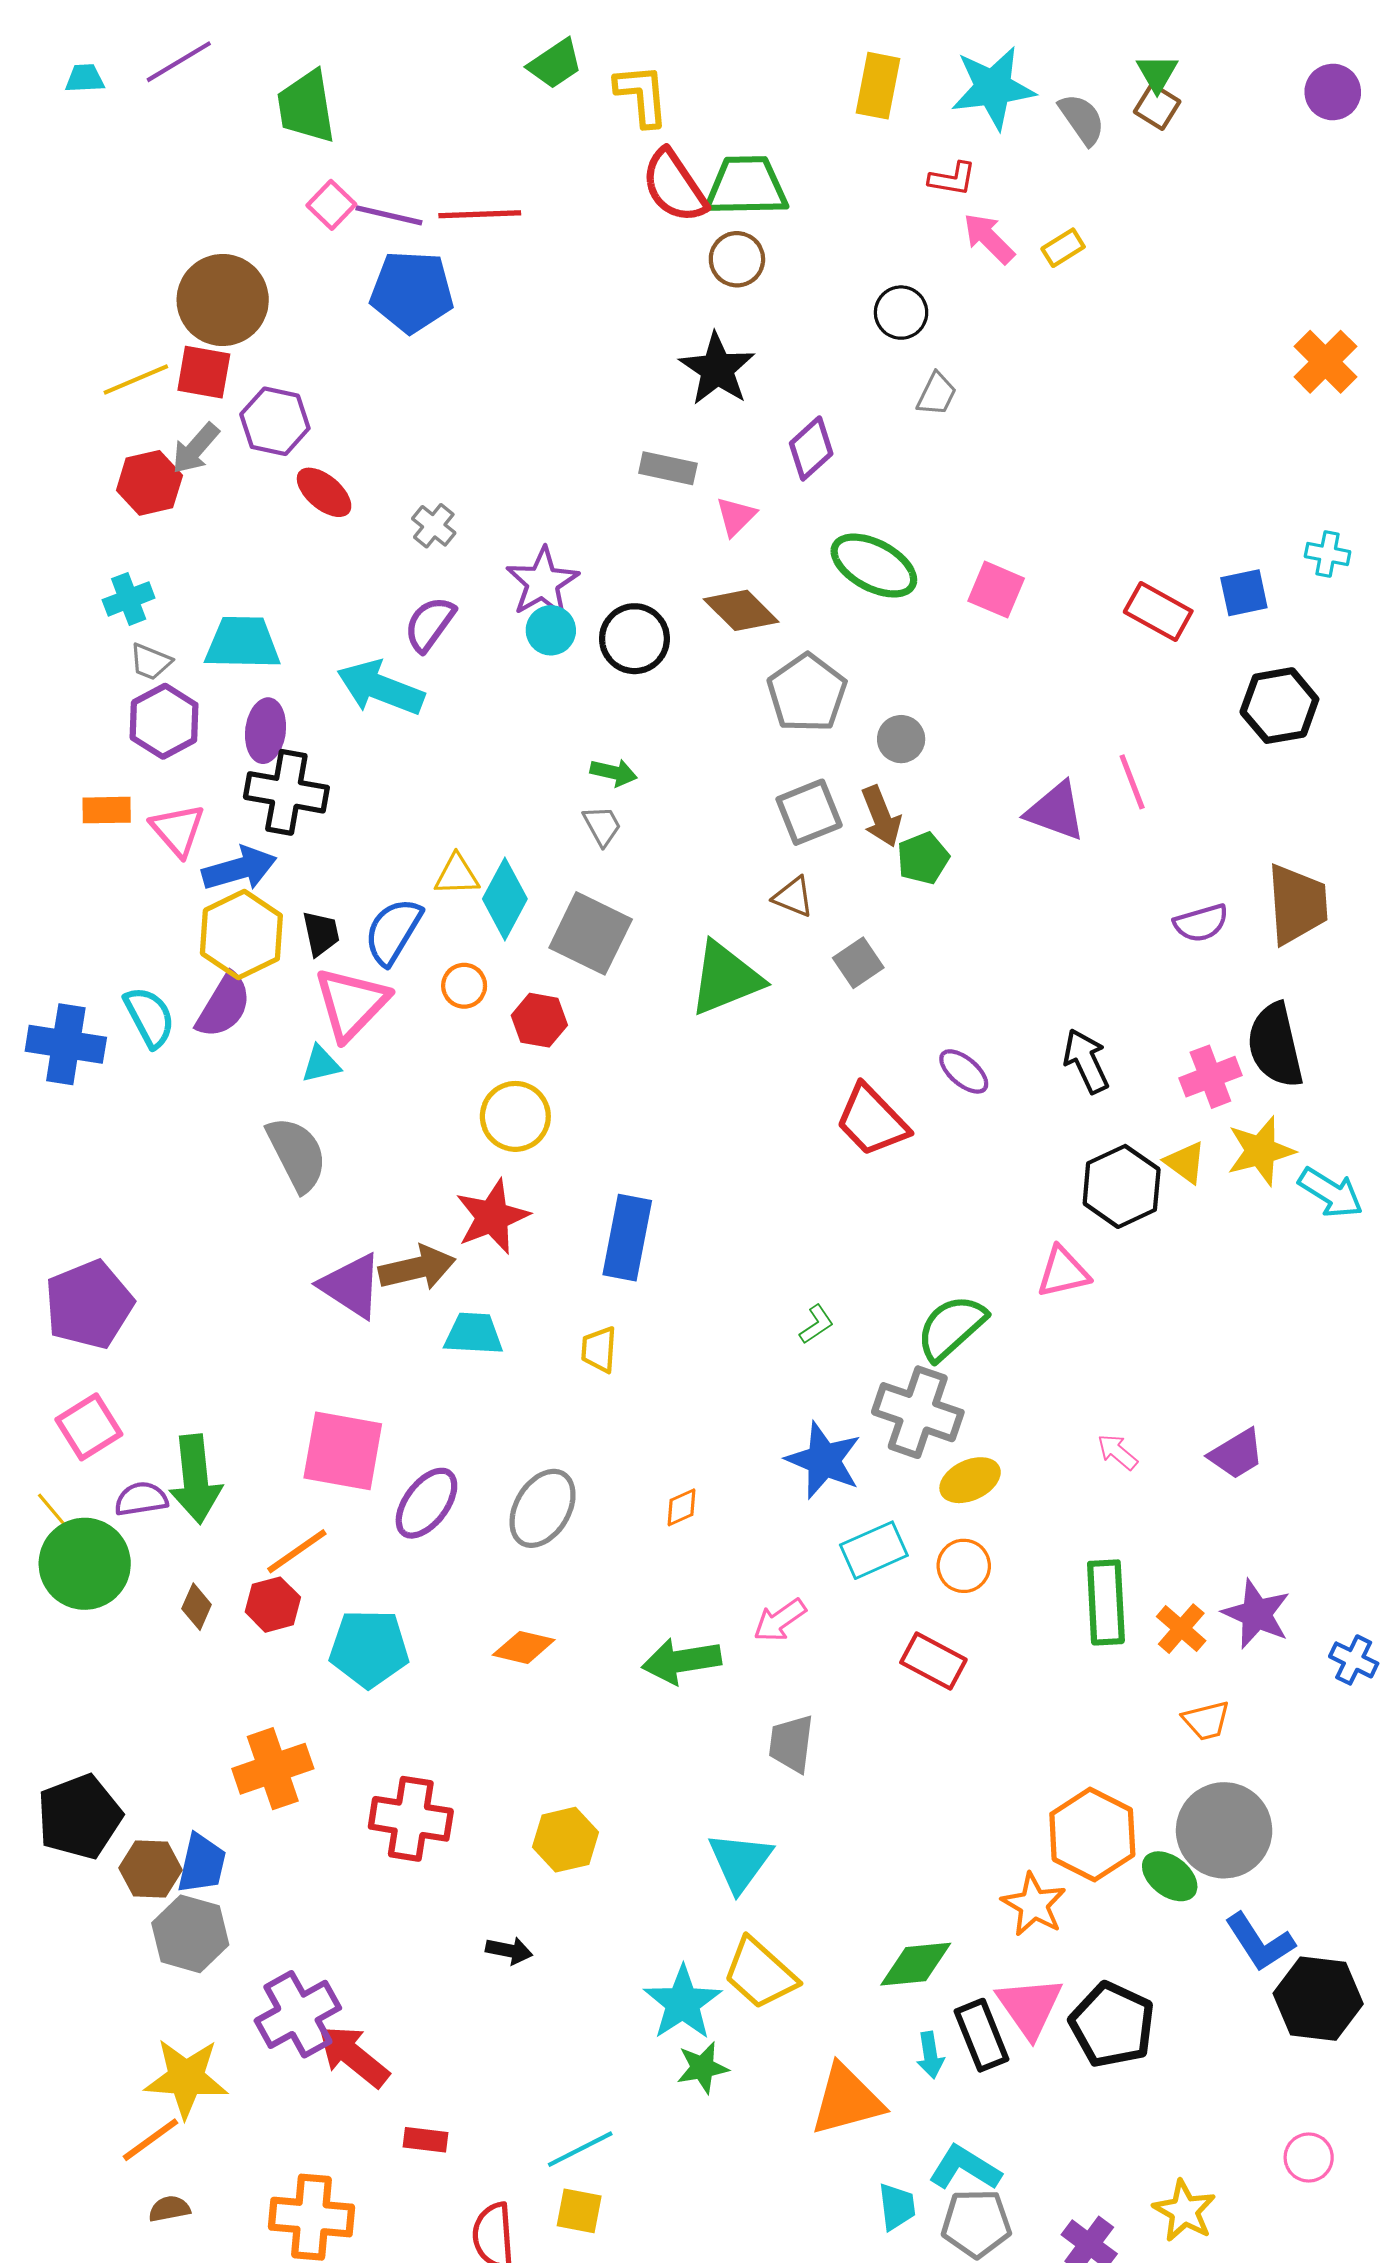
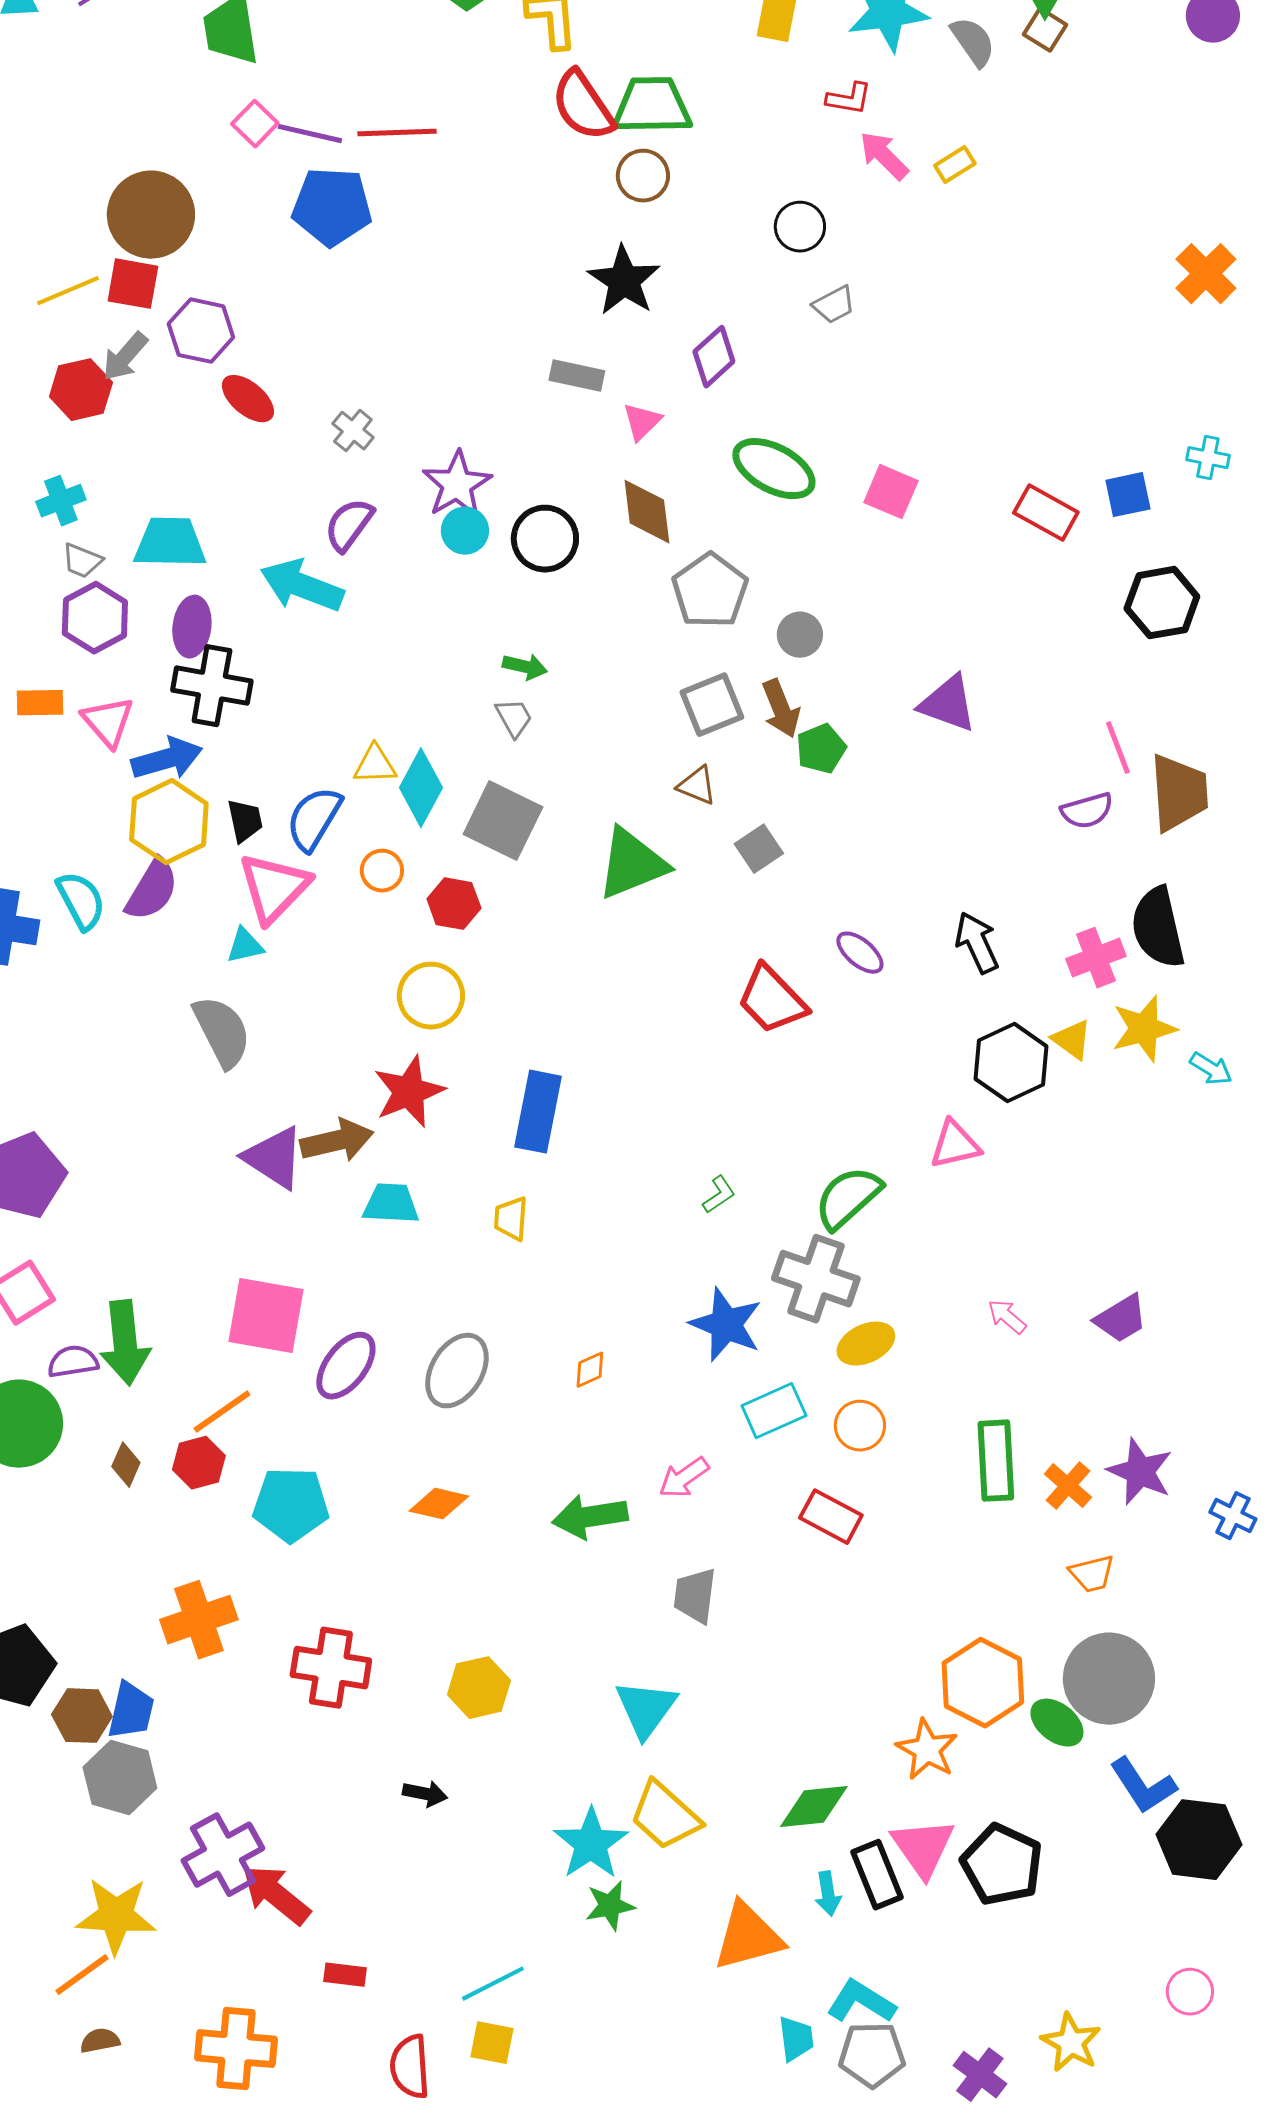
gray trapezoid: (937, 394) -> (834, 305), turned 36
brown diamond: (741, 610) -> (647, 512), turned 38
pink line: (1132, 782) -> (1118, 748), moved
cyan arrow: (1331, 1193) -> (1211, 1069), size x0.7

